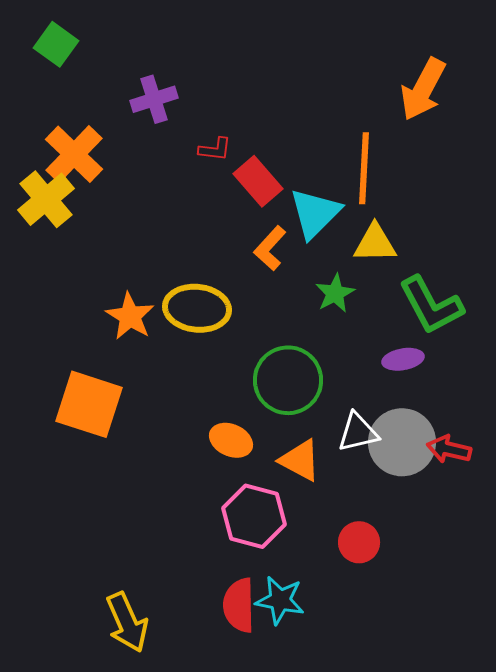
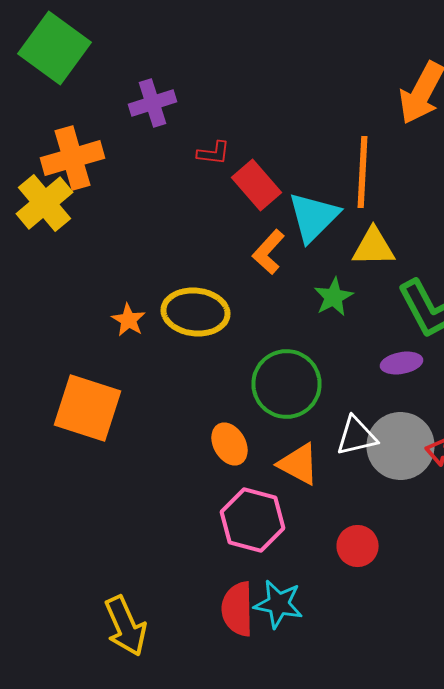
green square: (56, 44) -> (54, 48), size x1.6
orange cross: (74, 154) -> (72, 158), turned 30
orange star: (130, 316) -> (128, 320), size x0.7
orange ellipse: (231, 440) -> (230, 444), turned 36

